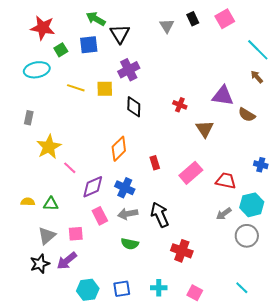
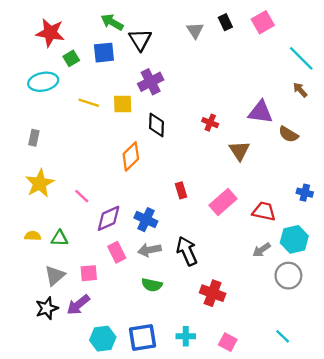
yellow star: (49, 147) -> (40, 183), moved
orange diamond: (119, 149) -> (131, 156), moved
blue square: (122, 289) -> (142, 337), size x1.4

